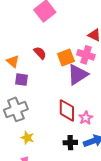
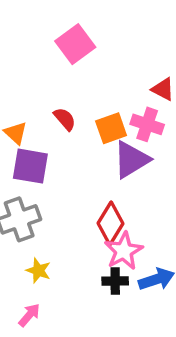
purple square: (21, 80) -> (30, 166), size x1.5
red diamond: (67, 110) -> (110, 223), turned 30
pink star: (86, 118) -> (124, 251), moved, size x1.5

